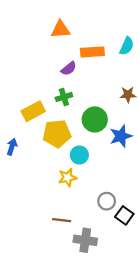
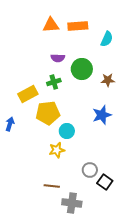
orange rectangle: (92, 52) -> (78, 26), moved
purple semicircle: (69, 69) -> (58, 58), turned 40
green circle: (95, 119) -> (82, 69), moved

